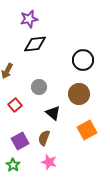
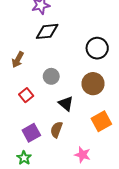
pink star: (49, 162) -> (83, 155), moved

